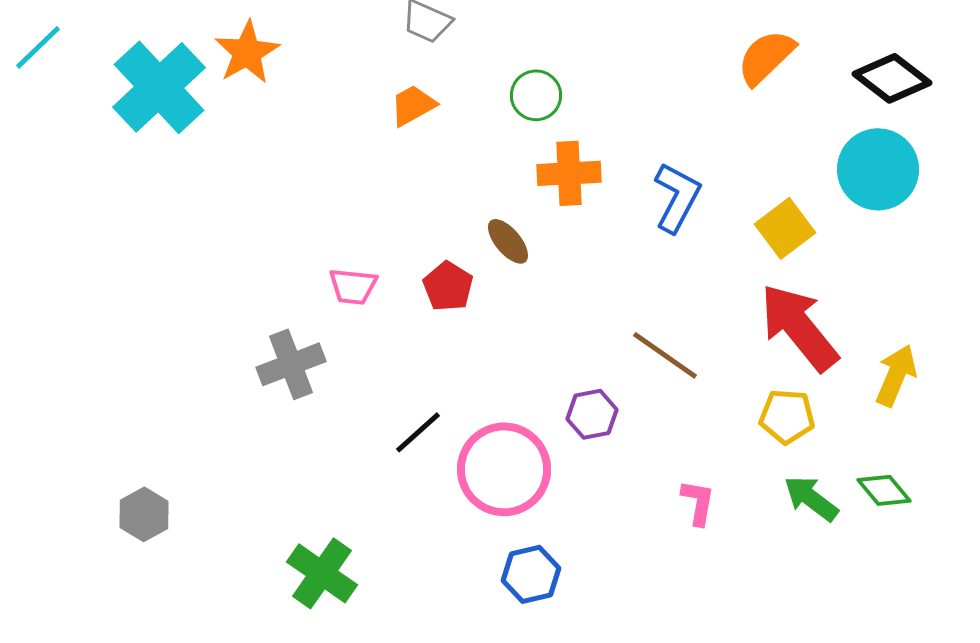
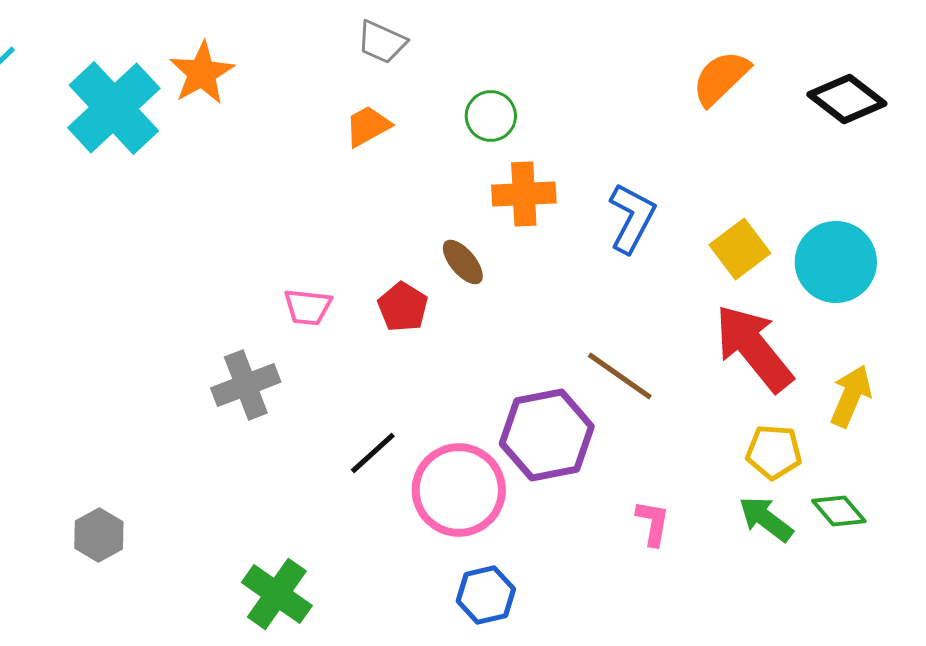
cyan circle: (878, 169) -> (836, 262), moved
purple hexagon: (592, 414) -> (547, 435), size x1.8
yellow pentagon: (787, 416) -> (774, 452), moved

